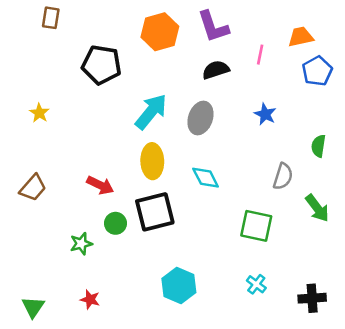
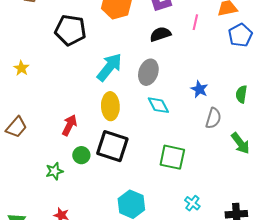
blue star: (265, 114) -> (199, 89), moved
cyan diamond: (206, 178) -> (158, 105), moved
red arrow: (100, 185) -> (69, 125), turned -90
black square: (155, 212) -> (112, 146), turned 32
green square: (256, 226) -> (172, 157), moved

